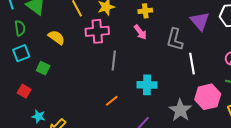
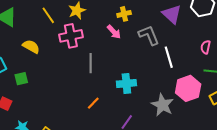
yellow cross: (145, 11) -> (124, 14), moved
gray L-shape: (175, 39) -> (149, 35), turned 150
green square: (43, 68) -> (21, 79), turned -32

